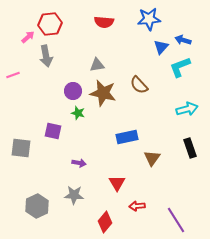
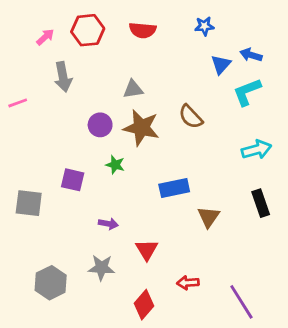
blue star: (149, 19) -> (204, 26), size x0.6
red hexagon: (50, 24) -> (88, 30), moved
pink arrow: (28, 37) -> (45, 37), moved
green star: (78, 113) -> (115, 165), moved
red triangle: (117, 183) -> (147, 250), moved

